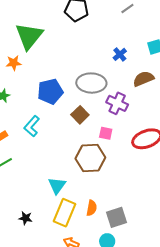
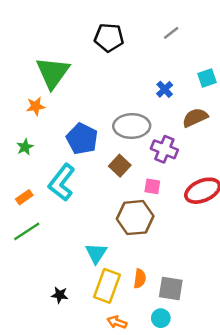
blue pentagon: (50, 91) -> (82, 139), turned -30
cyan L-shape: (32, 126) -> (62, 182), size x1.4
gray square: (117, 217) -> (171, 288), turned 30

